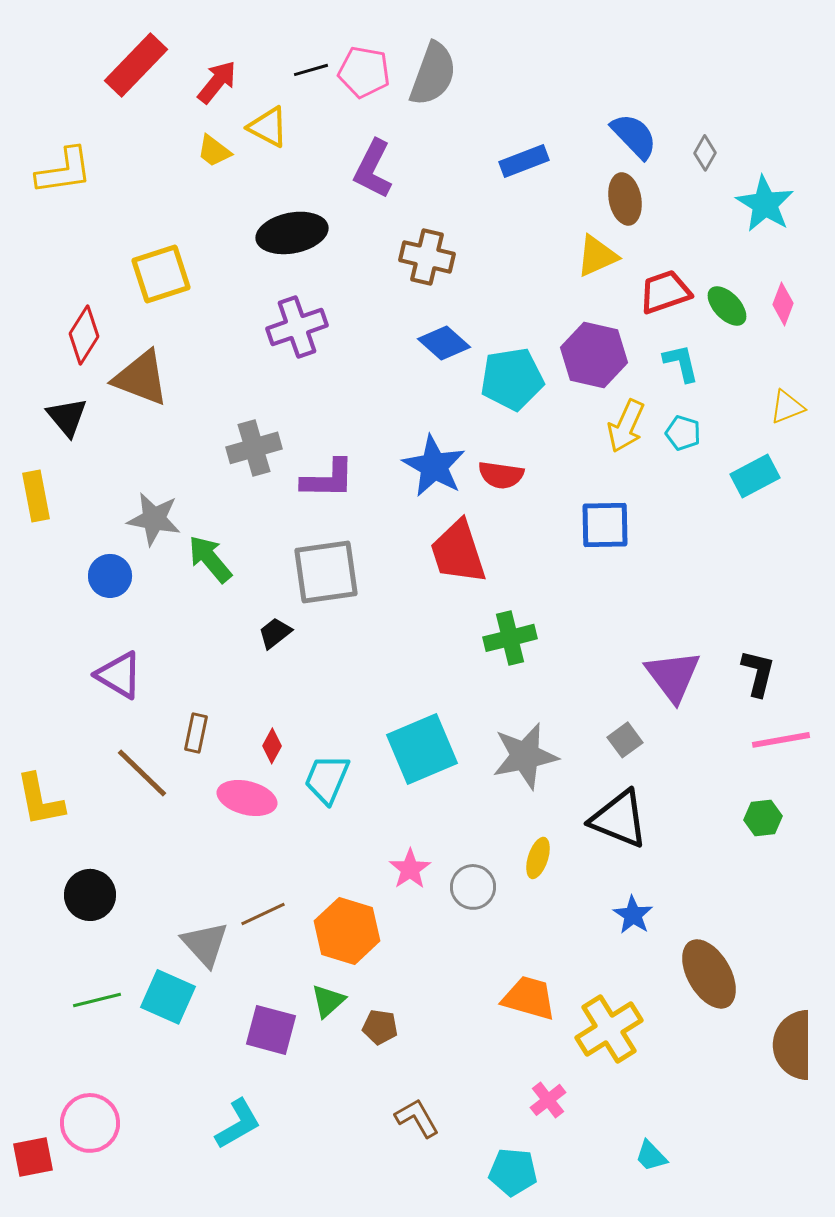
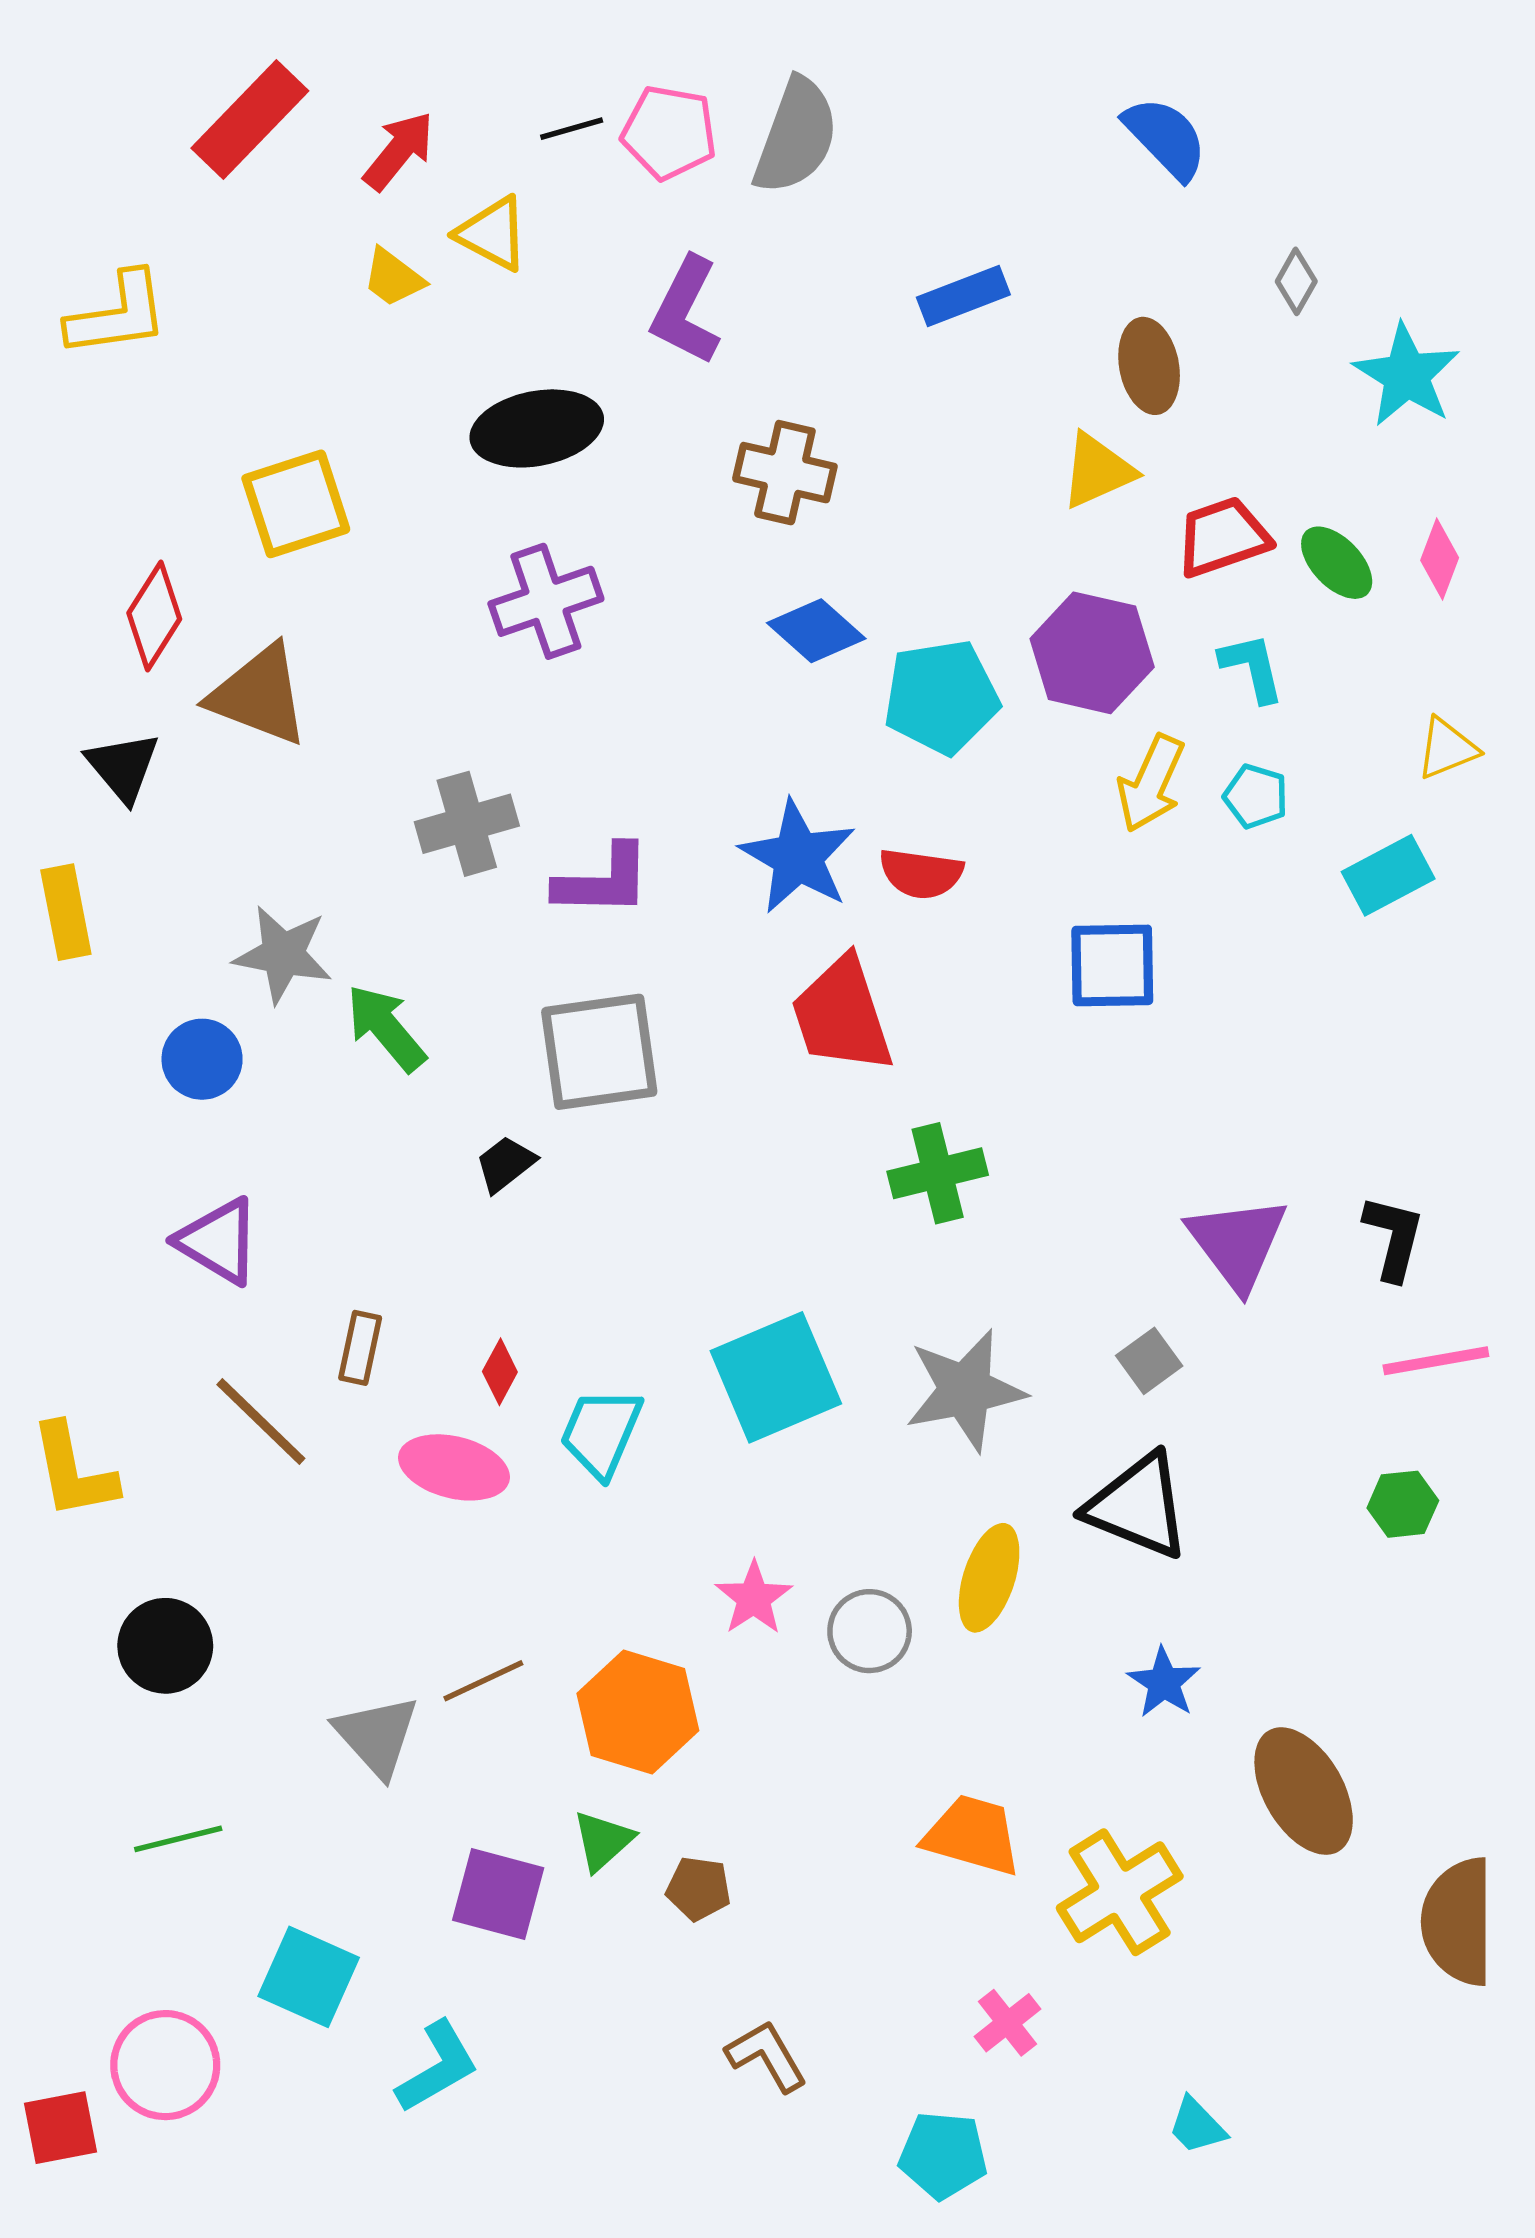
blue semicircle: (634, 136) -> (1166, 138), moved
yellow ellipse: (538, 858) -> (989, 1578), size x1.4
cyan square: (168, 997) -> (309, 1977), moved

